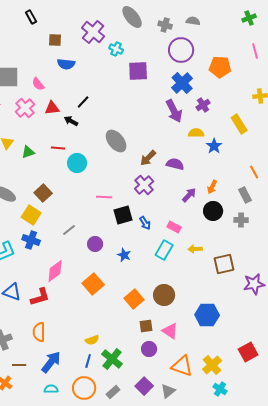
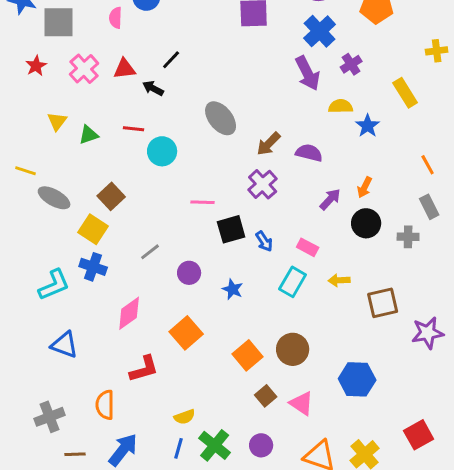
pink semicircle: (38, 84) -> (116, 18), moved, turned 40
gray rectangle: (245, 195) -> (429, 207), moved
red L-shape: (40, 297) -> (144, 369), moved
brown square: (146, 326) -> (266, 396), turned -32
purple circle: (149, 349) -> (261, 445), moved

